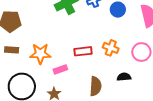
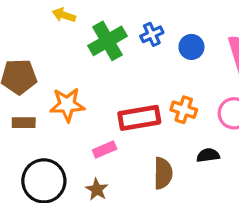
red rectangle: (83, 51) -> (139, 118), size x1.4
orange star: (40, 54) -> (67, 105), moved

